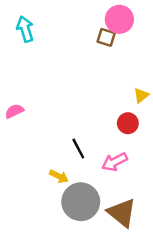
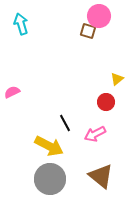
yellow arrow: (59, 176) -> (49, 146), size x1.8
gray circle: (81, 202) -> (50, 179), moved

